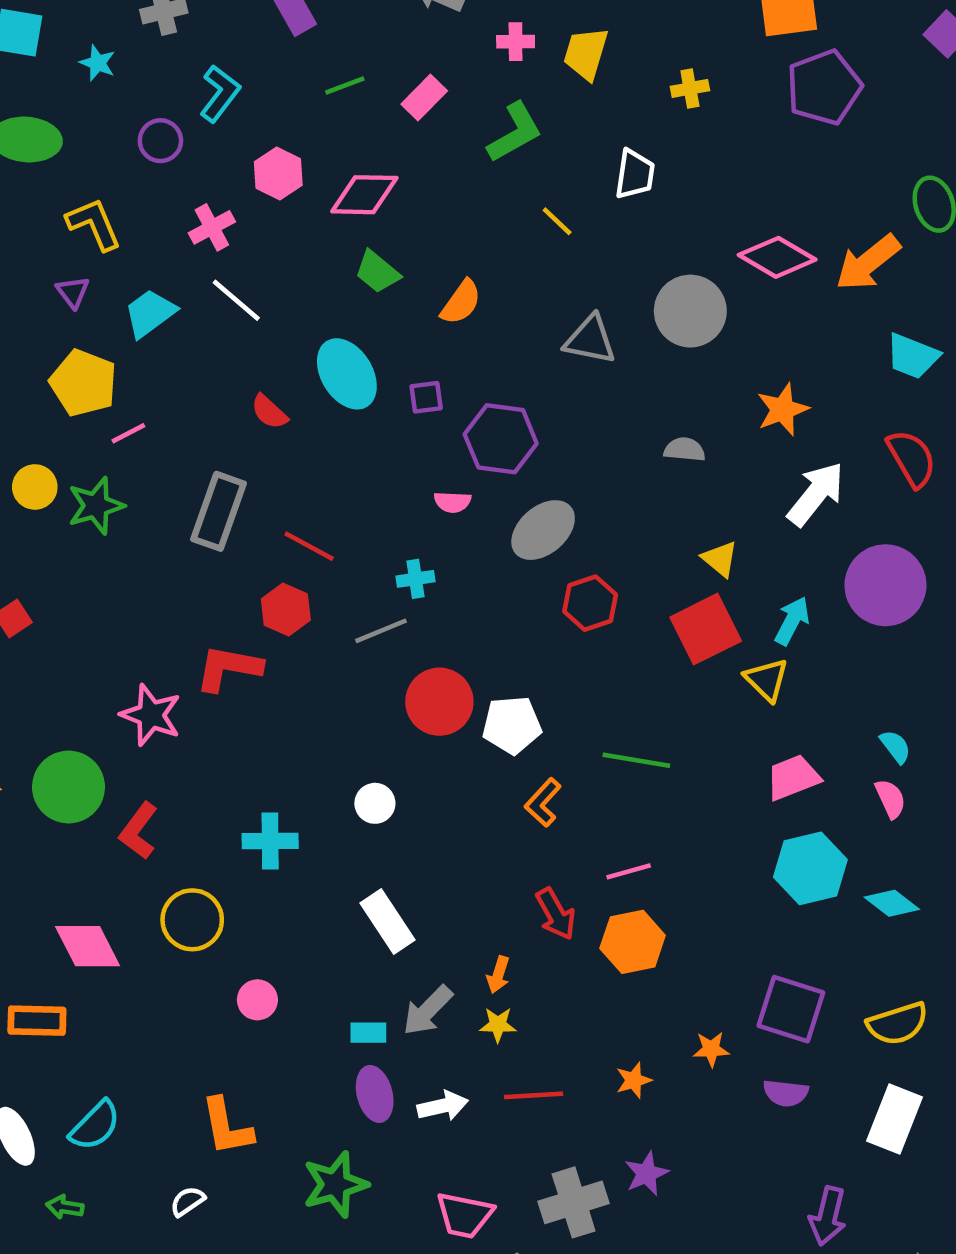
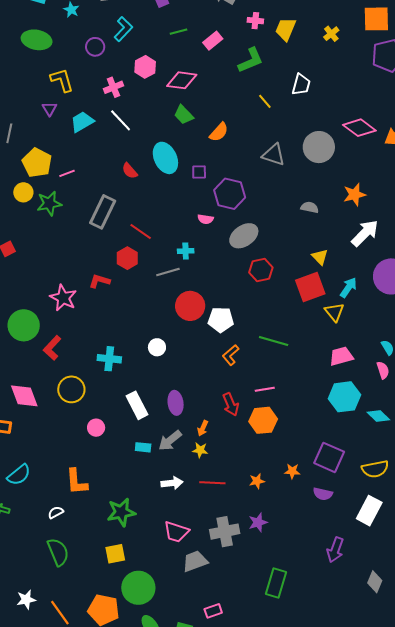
yellow cross: (690, 88) -> (331, 34), moved, turned -35
yellow pentagon: (83, 383) -> (37, 163), moved
red L-shape: (228, 668) -> (99, 281), size x0.7
white rectangle: (388, 922) -> (137, 405), moved
purple ellipse: (375, 1094) -> (176, 403), moved

